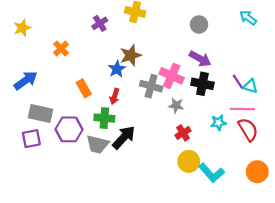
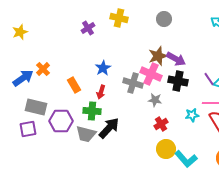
gray circle: (199, 25) -> (164, 19), moved
orange cross: (61, 48) -> (43, 69), moved
brown star: (131, 55) -> (158, 56), moved

